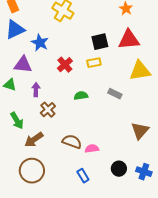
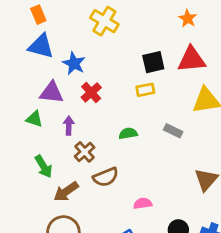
blue triangle: (15, 30) -> (41, 46), turned 40
red cross: (65, 65) -> (91, 92), moved
brown semicircle: (72, 142) -> (106, 177), moved, turned 138

